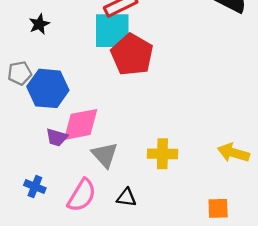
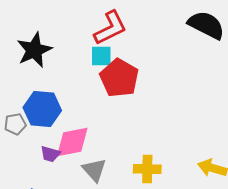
black star: (39, 24) -> (34, 50), size x1.8
cyan square: (112, 31) -> (101, 56), size x0.6
gray pentagon: (20, 73) -> (15, 124), moved

